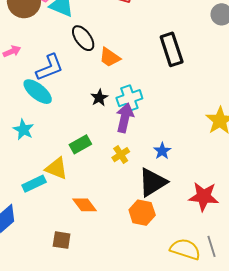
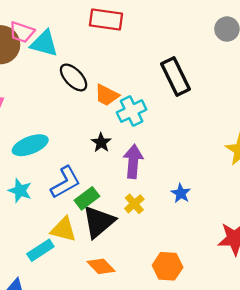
blue L-shape: (50, 67) -> (65, 182), moved
cyan ellipse: (38, 92) -> (30, 145), turned -52
cyan cross: (129, 98) -> (132, 111), moved
black triangle: (153, 182) -> (99, 222), moved

